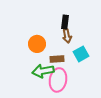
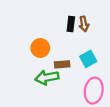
brown arrow: (67, 36) -> (84, 24), moved
pink ellipse: (58, 80) -> (94, 91), moved

